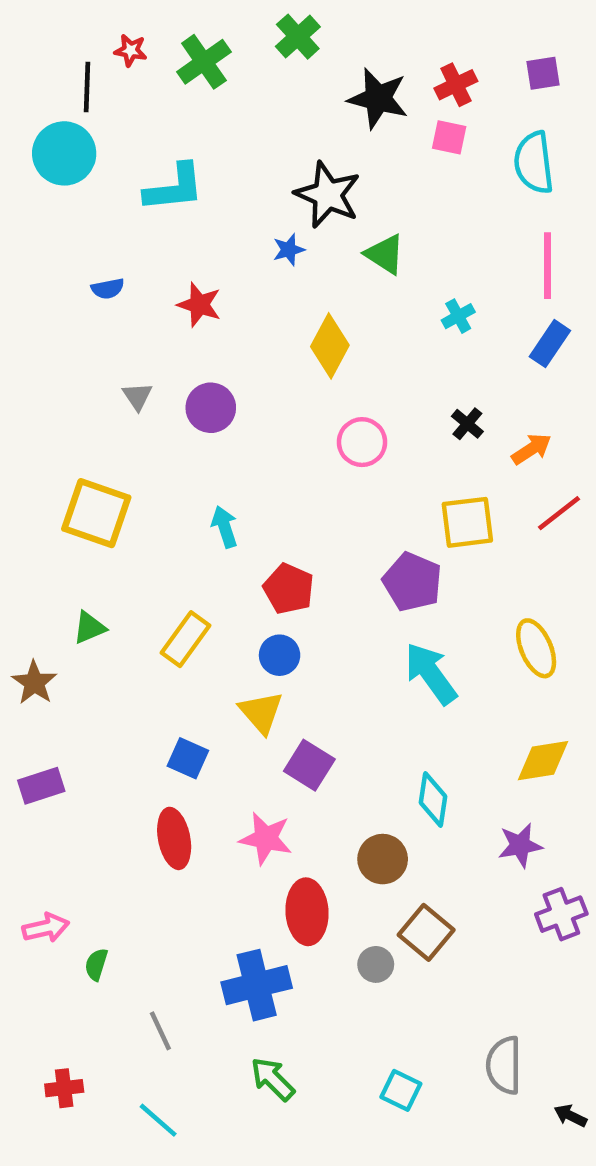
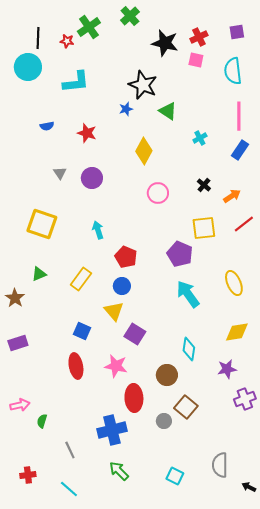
red star: (131, 50) -> (67, 41), moved

